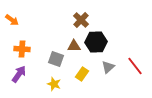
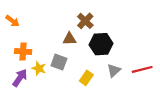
brown triangle: (74, 46) -> (69, 39), moved
red line: (135, 66) -> (142, 69), turned -66
yellow star: (54, 84) -> (39, 68), moved

